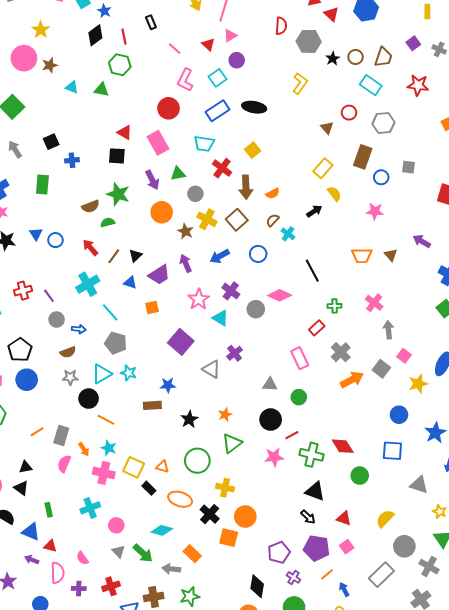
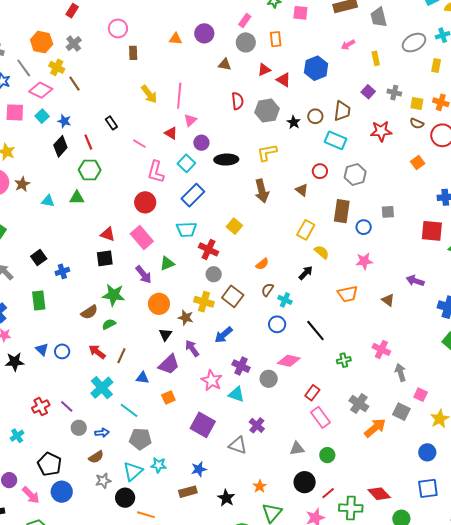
yellow L-shape: (300, 83) -> (267, 153), turned -125
black ellipse: (254, 107) -> (226, 160), moved
brown arrow: (246, 187) -> (262, 191), moved
gray circle: (195, 194) -> (214, 274), moved
blue circle: (258, 254) -> (277, 324), moved
black triangle: (135, 256) -> (165, 335), moved
orange trapezoid: (362, 256) -> (348, 294), moved
red rectangle: (317, 328) -> (312, 393), moved

